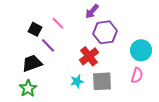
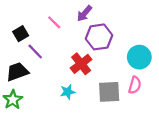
pink line: (58, 23) -> (54, 22), moved
black square: (35, 29) -> (21, 34), turned 32
gray square: (102, 81) -> (109, 92), moved

